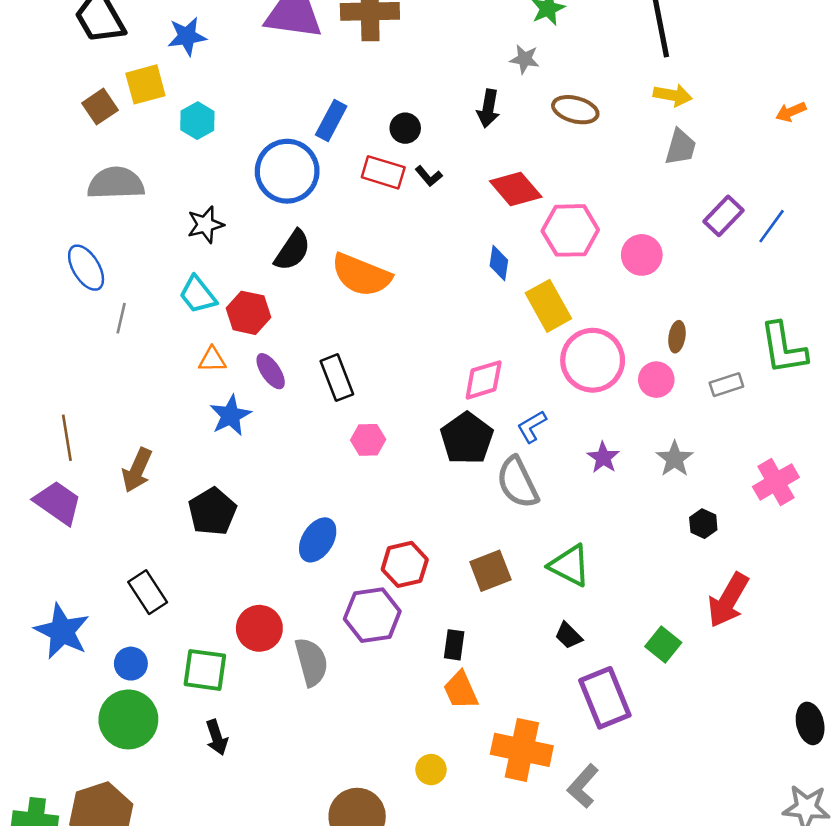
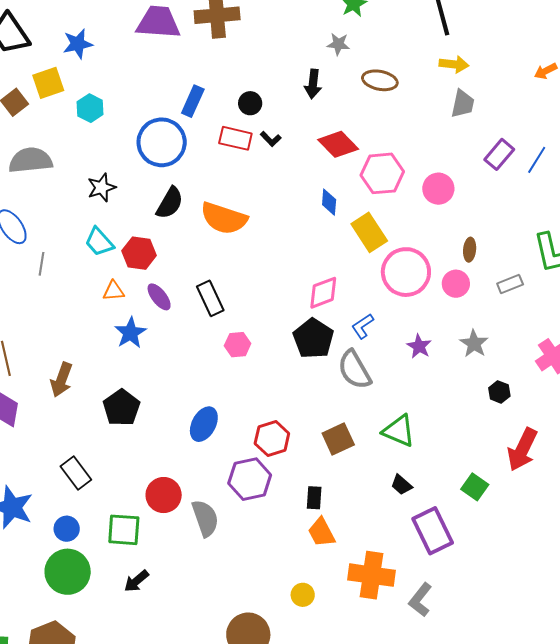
black arrow: (217, 737) -> (136, 581), turned 72

